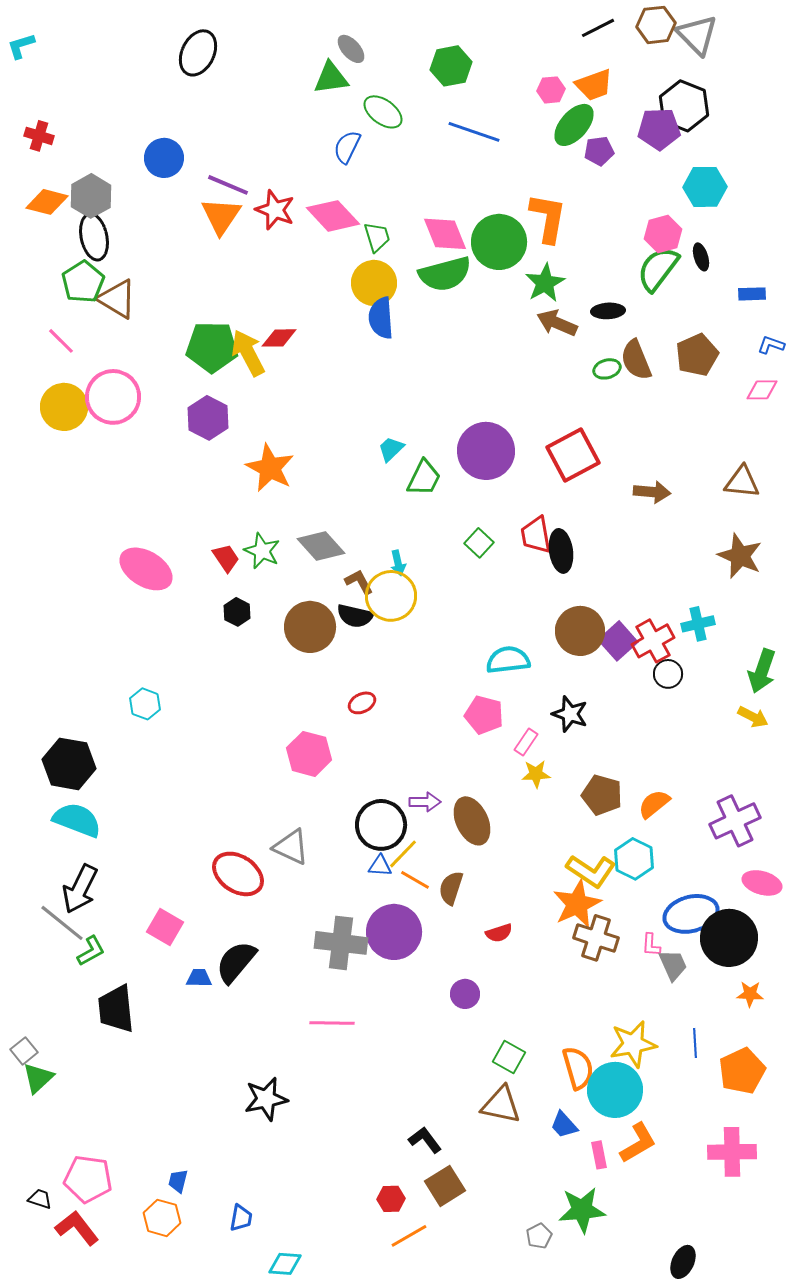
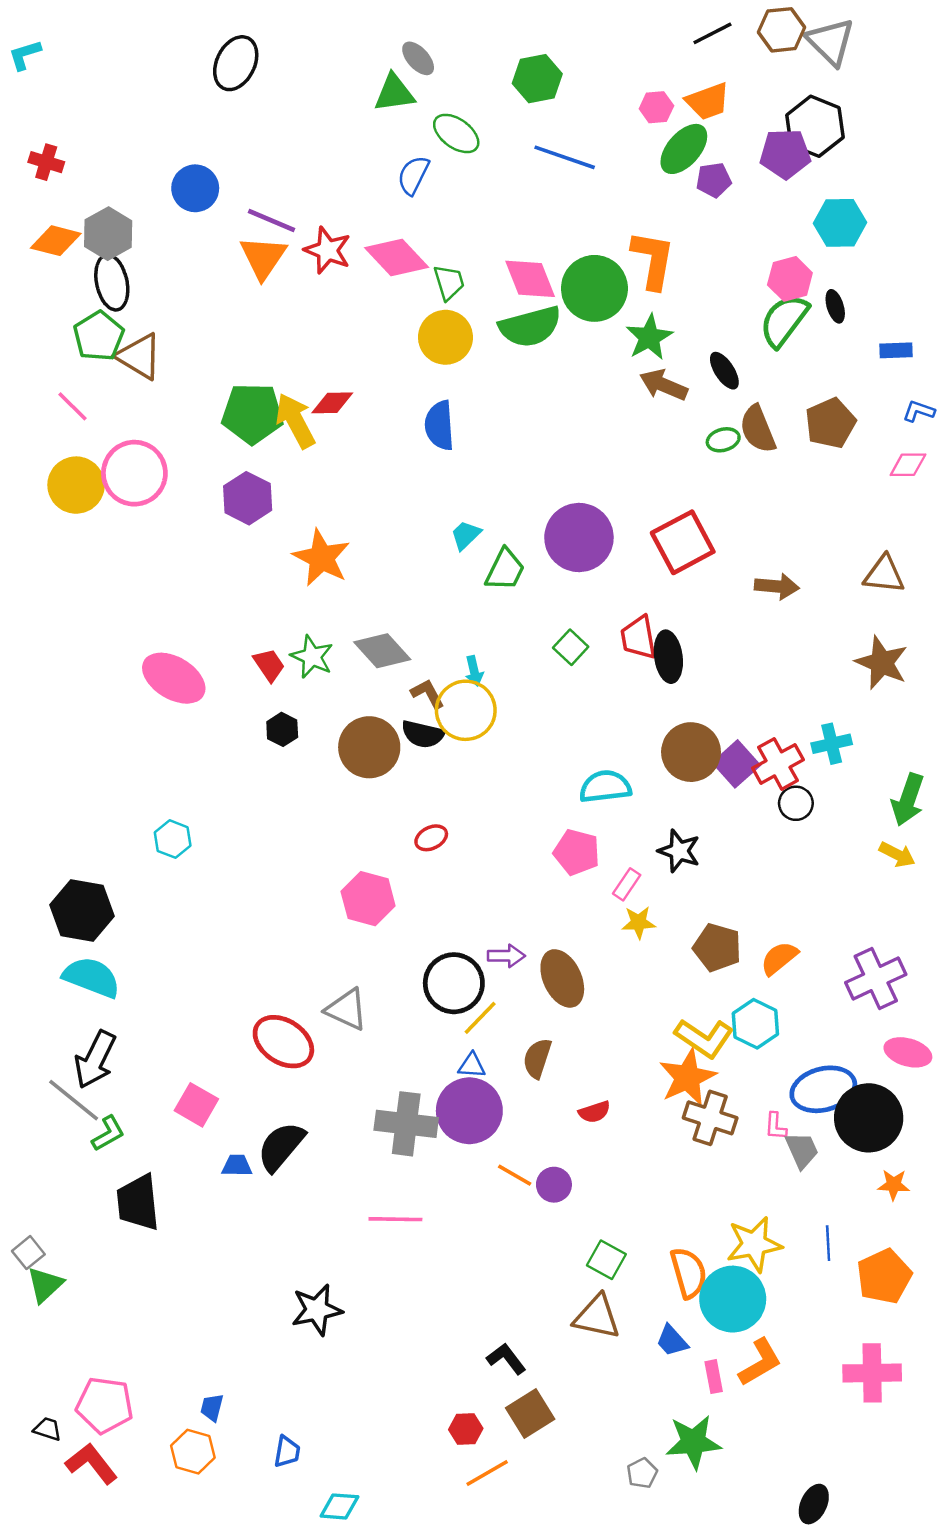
black ellipse: (608, 311) -> (724, 371), turned 60
blue semicircle: (381, 318) -> (440, 425), moved
blue triangle: (380, 866) -> (472, 1065), moved
orange line: (415, 880) -> (515, 1175), moved

